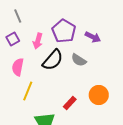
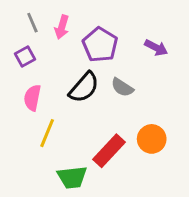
purple arrow: (93, 37) -> (156, 48), moved
pink arrow: (38, 41) -> (62, 27), moved
red rectangle: (70, 103) -> (109, 151), size x1.6

